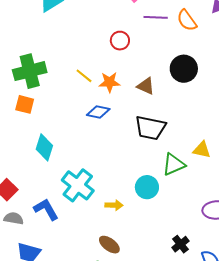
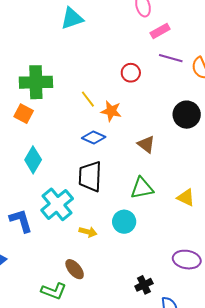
brown triangle: (146, 86) -> (146, 144), moved
black trapezoid: (150, 128) -> (90, 176), moved, turned 68
green triangle: (174, 164) -> (142, 188), moved

